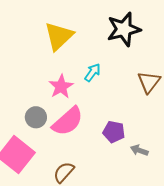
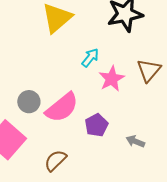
pink star: (61, 87) -> (112, 79), moved
purple pentagon: (114, 132) -> (96, 125), moved, turned 30

